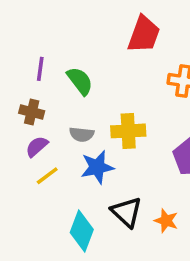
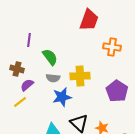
green semicircle: (80, 81) -> (50, 57), moved
brown cross: (32, 112) -> (17, 69), moved
yellow line: (47, 176) -> (20, 102), moved

